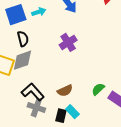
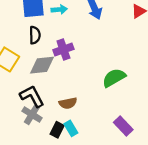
purple cross: (68, 42) -> (63, 49), moved
gray diamond: (22, 60) -> (42, 65), moved
green semicircle: (98, 89) -> (114, 78), moved, size x1.5

